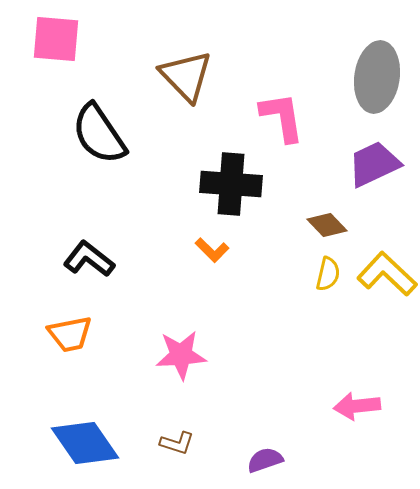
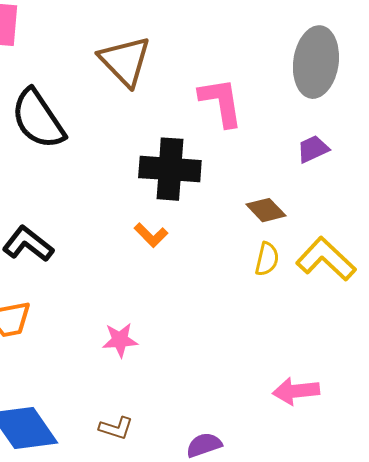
purple trapezoid: (374, 164) -> (313, 149), size x0.6
pink star: (181, 355) -> (120, 340), size x0.7

